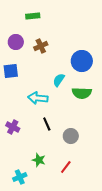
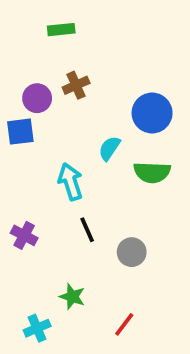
purple circle: (16, 42) -> (37, 98), moved
cyan arrow: (38, 98) -> (70, 182), turned 66
red line: (66, 167) -> (124, 324), moved

